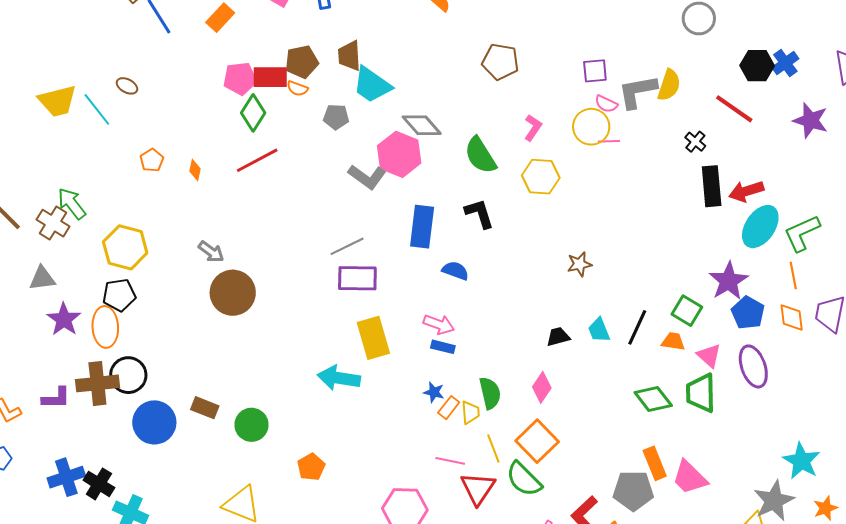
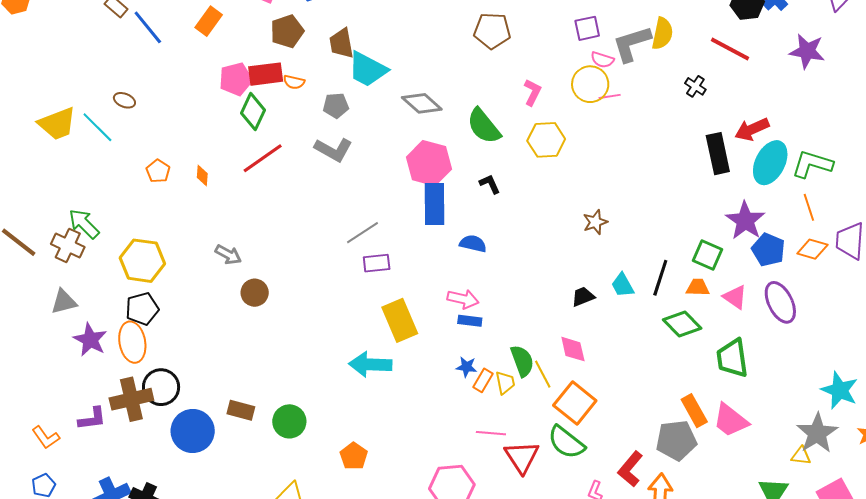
brown pentagon: (302, 62) -> (287, 31), moved
pink hexagon: (399, 154) -> (429, 163), moved
gray L-shape: (367, 177) -> (333, 150), moved
black rectangle: (712, 186) -> (718, 154), moved
black L-shape: (479, 213) -> (490, 184), size x0.7
green L-shape: (802, 233) -> (812, 164), turned 48
purple rectangle: (357, 278) -> (377, 263), size x0.7
brown circle: (233, 293) -> (255, 293), size x0.6
orange diamond: (792, 318) -> (812, 249), turned -60
pink diamond: (542, 387) -> (573, 349), turned -40
green trapezoid: (701, 393) -> (732, 358), moved
green diamond: (653, 399) -> (682, 324), moved
yellow line: (493, 449) -> (543, 374), moved

